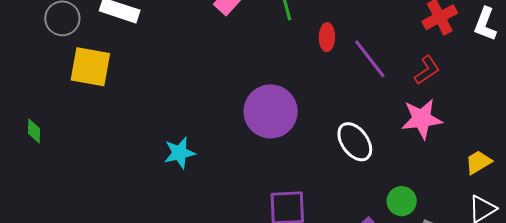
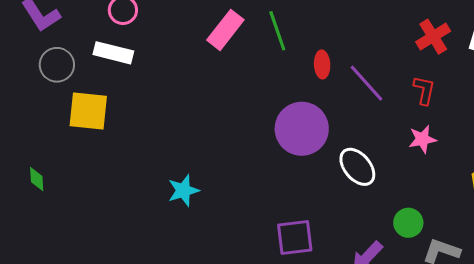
red L-shape: (427, 70) -> (424, 90), turned -40
purple circle: (271, 111) -> (302, 129), moved
pink star: (422, 119) -> (422, 139), size x0.7

